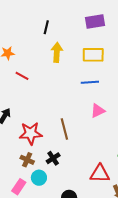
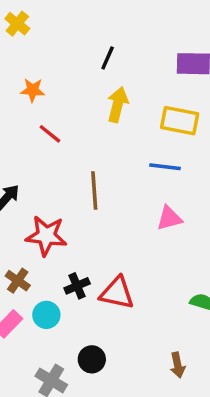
brown line: (64, 129) -> (94, 191), moved
brown cross: (27, 160) -> (18, 281), moved
red triangle: (100, 174) -> (117, 293), moved

